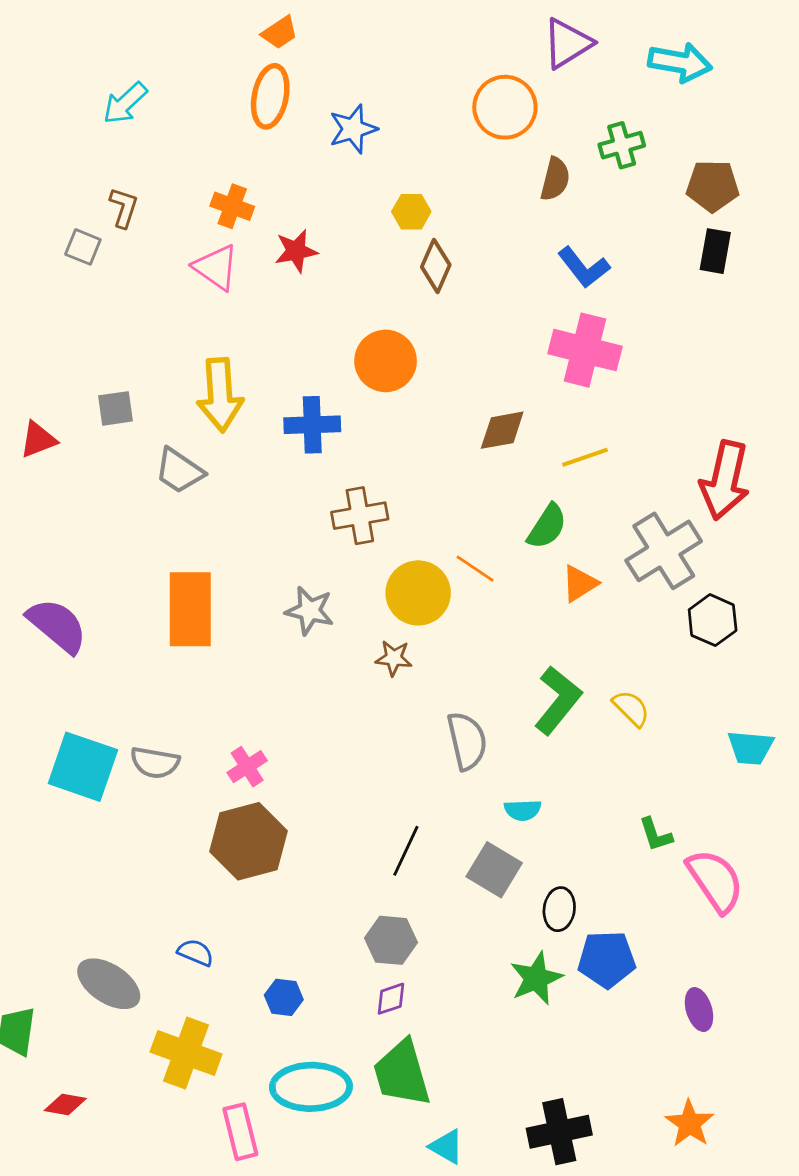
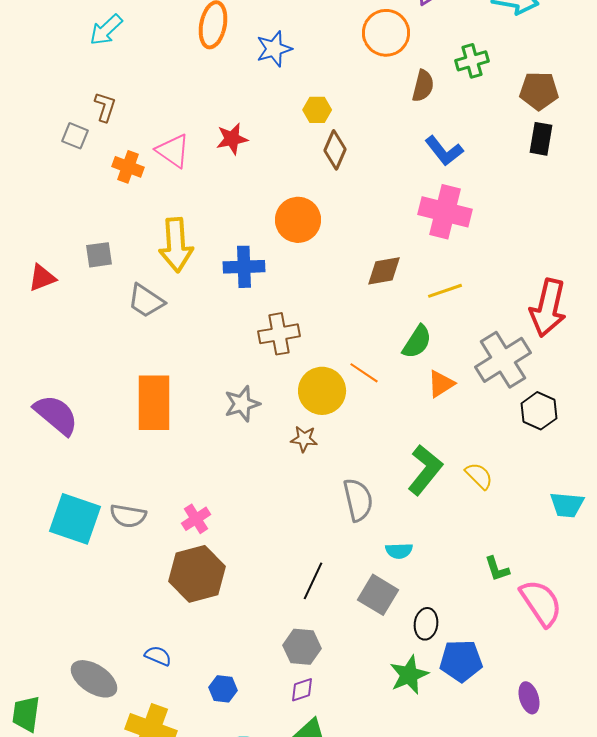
orange cross: (232, 206) -> (128, 167), moved
gray star: (310, 611) -> (242, 404), turned -30

